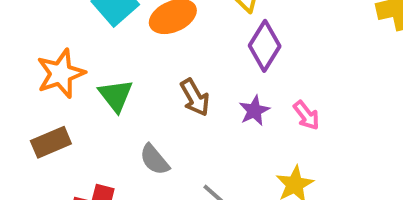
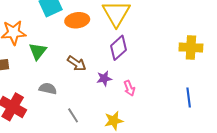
brown arrow: (195, 97) -> (77, 63), turned -42
gray semicircle: (154, 160) -> (48, 89), turned 126

